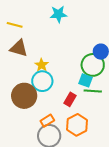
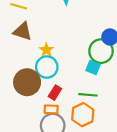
green line: (93, 91) -> (88, 95), moved
red rectangle: (70, 99) -> (55, 93), moved
orange rectangle: (47, 121) -> (51, 109), turned 32

